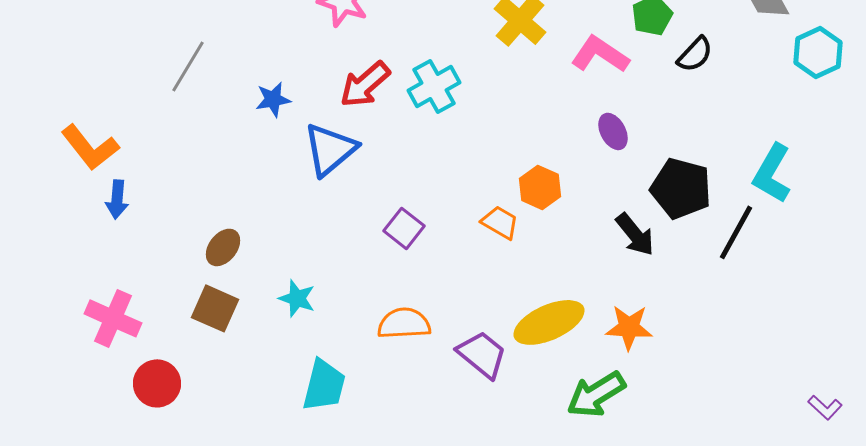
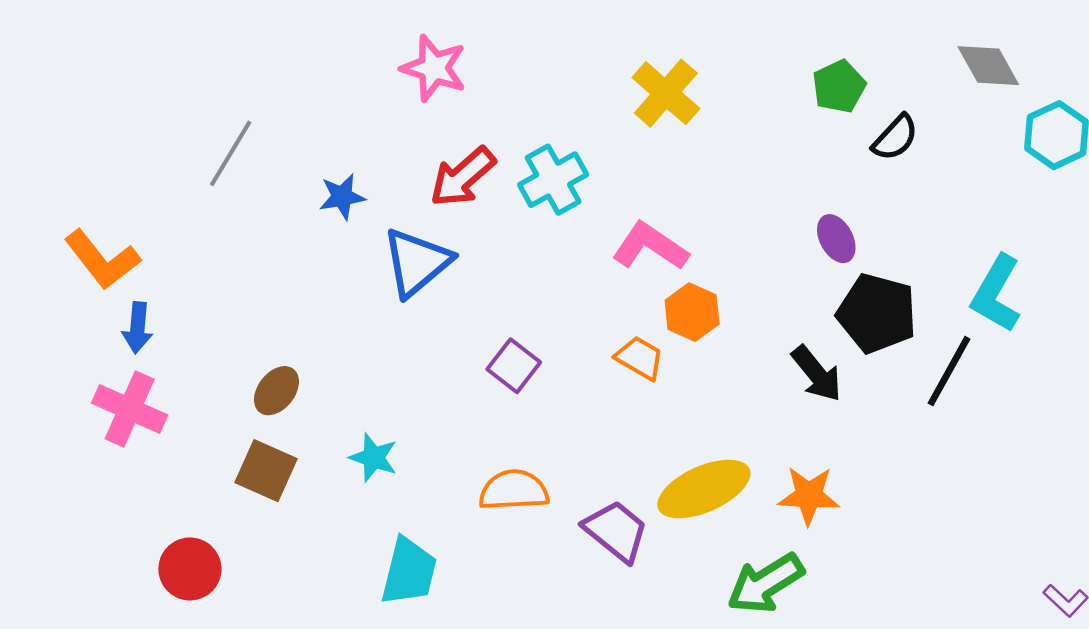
pink L-shape: (600, 54) -> (650, 246), moved
purple ellipse: (613, 131) -> (836, 239), moved
pink cross: (113, 318) -> (130, 409), moved

